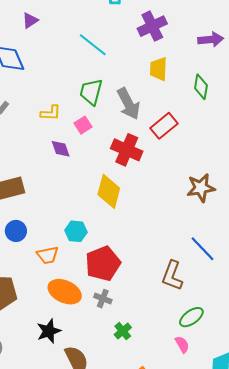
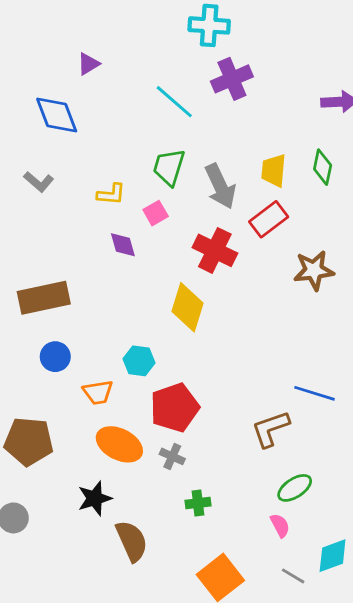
purple cross: (152, 26) -> (232, 79), moved
yellow trapezoid: (158, 69) -> (274, 170), moved
brown star: (201, 188) -> (314, 270), moved
blue line: (202, 249) -> (314, 393), turned -32
brown L-shape: (172, 276) -> (271, 429), turned 48
green cross: (123, 331) -> (198, 503), turned 30

